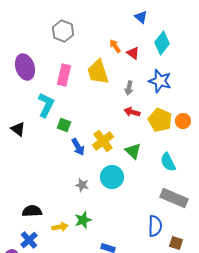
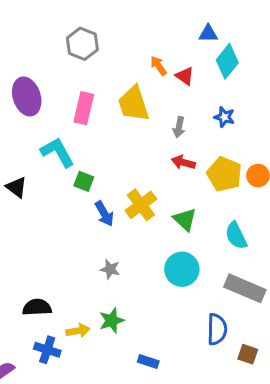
blue triangle: (141, 17) -> (208, 34), moved, turned -40
blue star: (160, 81) -> (224, 117), size x0.6
cyan L-shape: (46, 105) -> (57, 152), turned -55
cyan circle: (112, 177) -> (182, 269), moved
blue cross: (29, 240) -> (47, 350), moved, turned -30

